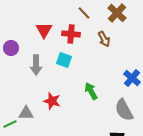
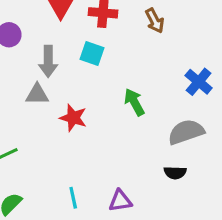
gray semicircle: (124, 110) -> (186, 132), turned 100
gray triangle: (26, 113) -> (37, 94), moved

